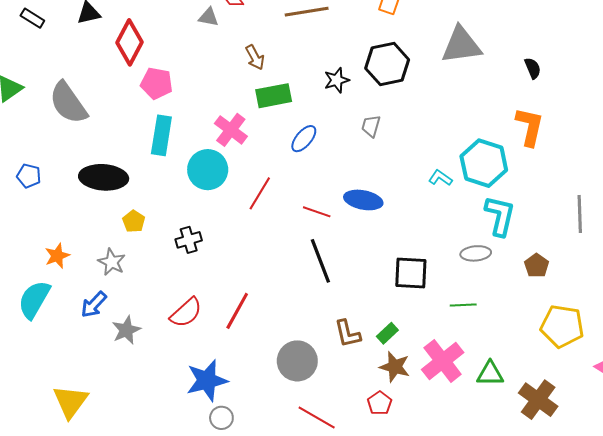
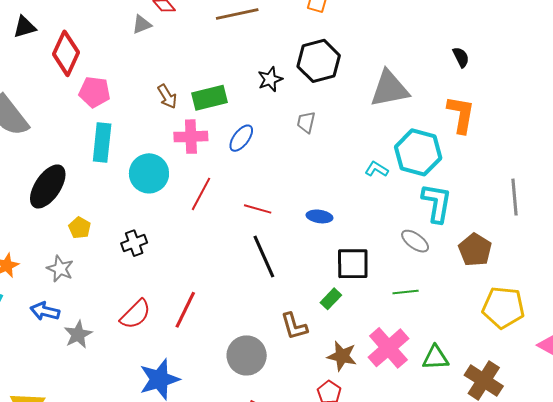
gray triangle: (208, 17) -> (142, 25), turned -30
gray triangle: (461, 45) -> (389, 89), moved
brown arrow: (255, 57) -> (167, 97), moved
pink cross: (231, 130) -> (191, 137), moved, turned -36
black ellipse: (104, 177) -> (48, 186), turned -57
blue ellipse: (363, 200) -> (319, 216), moved, size x0.7
gray ellipse: (476, 253) -> (415, 241), turned 44
brown pentagon: (537, 266) -> (475, 250), size x1.4
blue arrow: (94, 305) -> (45, 311), turned 64
green rectangle: (387, 333) -> (331, 299), moved

